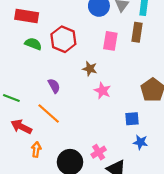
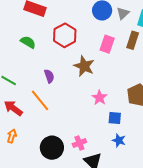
green semicircle: (33, 44) -> (28, 42), moved
brown star: (90, 69) -> (84, 66), size x1.5
pink star: (102, 91) -> (99, 98), moved
orange arrow: (36, 149) -> (12, 136), moved

